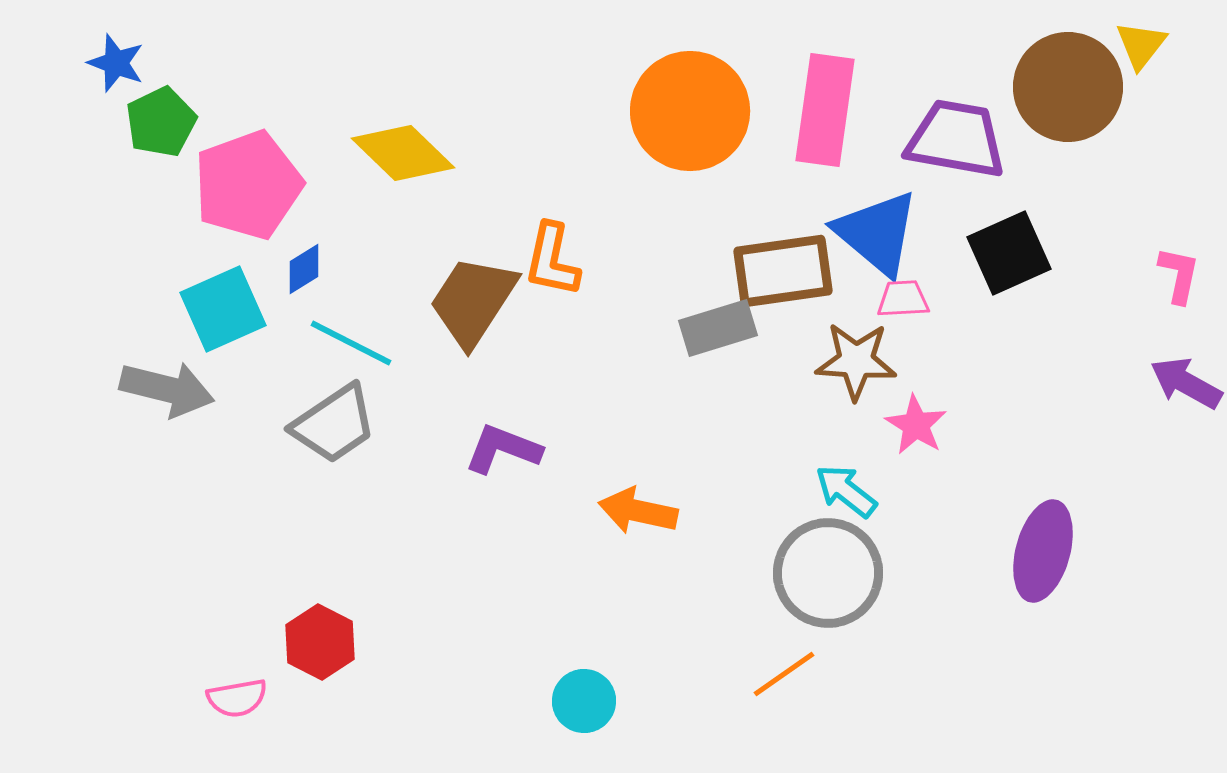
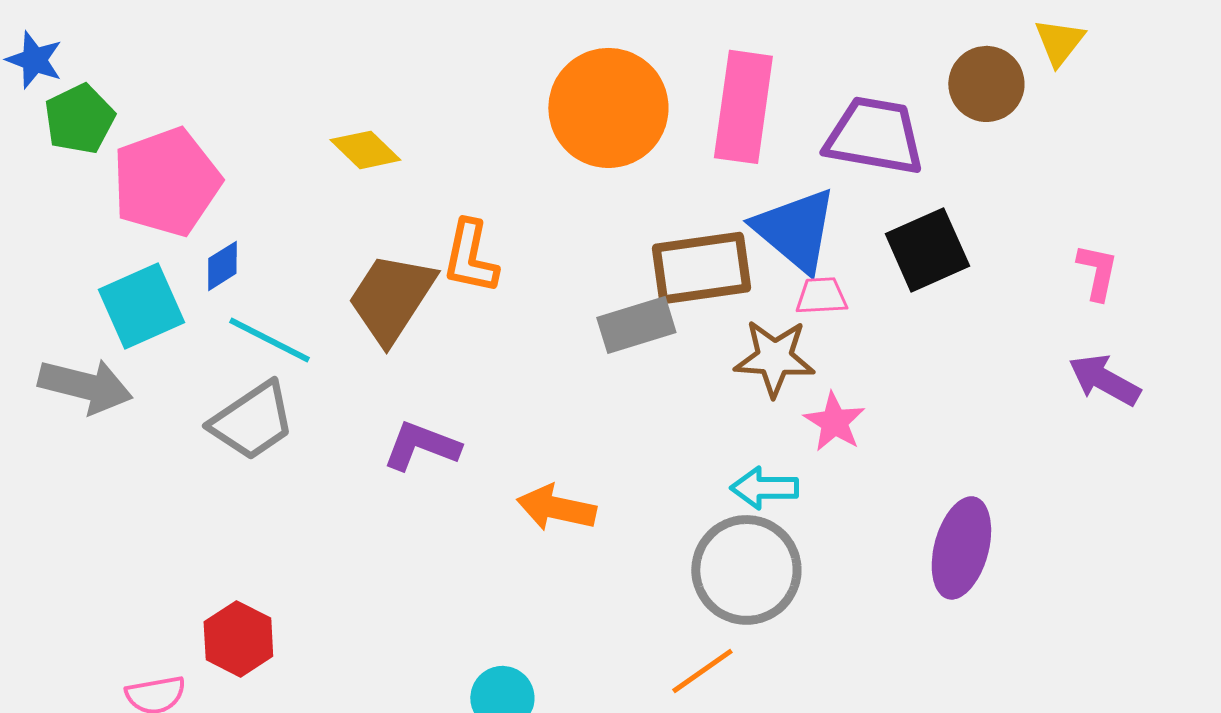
brown circle: (1068, 87) -> (986, 84), size x0.7
yellow diamond: (403, 153) -> (365, 150), moved, size x0.7
cyan arrow: (846, 491) -> (764, 488), turned -38

